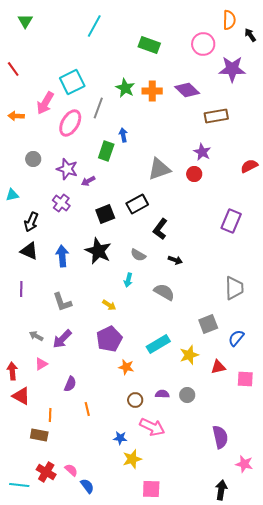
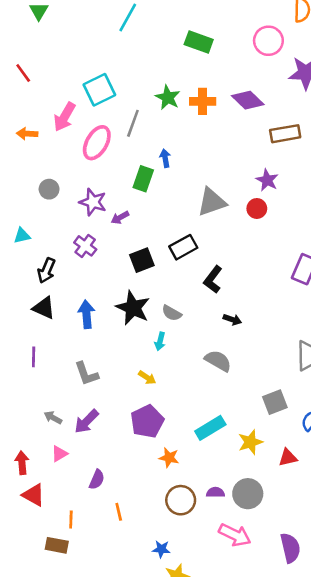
gray semicircle: (138, 255) -> (172, 313), moved
cyan arrow: (128, 280) -> (160, 341), moved
gray circle: (187, 395) -> (248, 494), size x1.5
brown circle: (135, 400) -> (181, 500), size x1.5
pink arrow: (152, 427) -> (235, 535), moved

